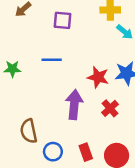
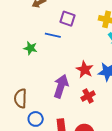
blue line: (52, 60) -> (53, 35), moved
green star: (12, 69) -> (30, 48), moved

